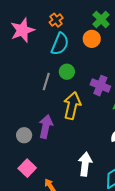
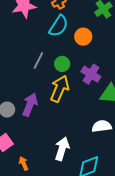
orange circle: (92, 39) -> (83, 37), moved
green circle: (67, 72) -> (62, 64), moved

